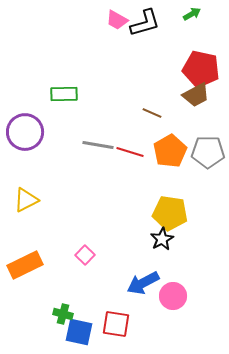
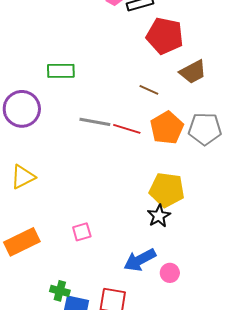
red pentagon: (201, 69) -> (165, 36), moved
pink square: (85, 255) -> (82, 232), turned 30
pink circle: (173, 296) -> (170, 273), size x0.7

